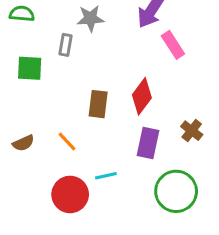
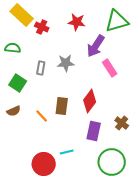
gray star: (90, 18) -> (66, 63), moved
green square: (30, 68) -> (18, 83), turned 30
orange line: (67, 141) -> (42, 116), moved
brown semicircle: (23, 143) -> (14, 111), moved

